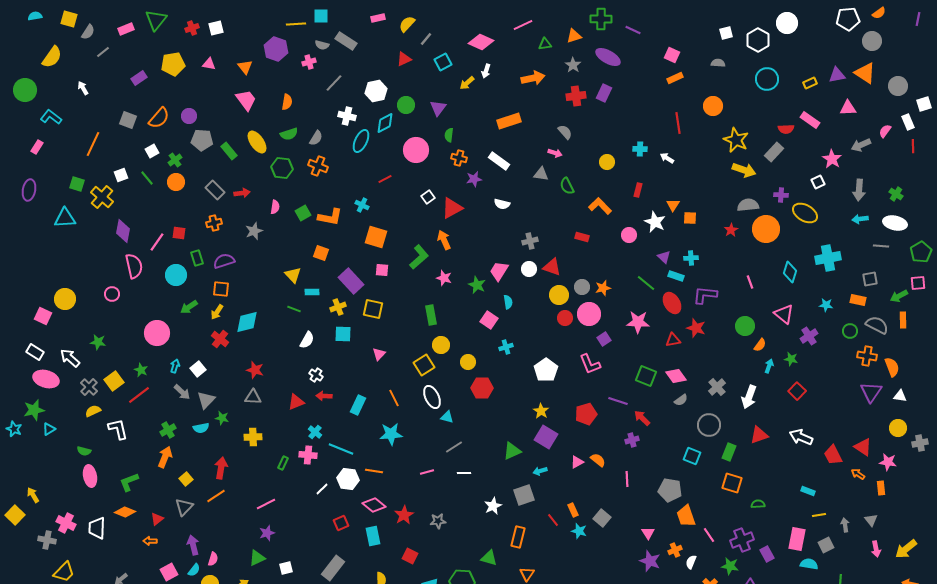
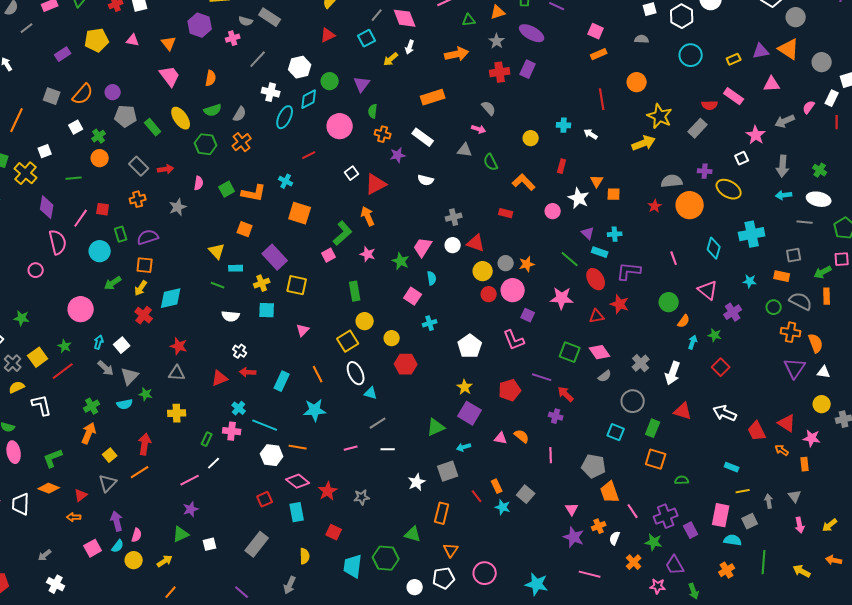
gray line: (426, 39) -> (377, 15), moved
pink diamond: (481, 42) -> (405, 18), turned 45
white rectangle: (908, 122) -> (832, 98), turned 49
orange cross: (318, 166) -> (242, 142), turned 30
yellow arrow: (744, 170) -> (644, 143), moved, turned -40
green line: (147, 178) -> (74, 178), moved, turned -56
pink square: (382, 270) -> (329, 255), moved, turned -32
purple square: (604, 339) -> (528, 315), turned -32
white semicircle: (307, 340) -> (231, 316), turned 66
red triangle: (759, 435) -> (683, 411), turned 36
purple cross: (632, 440) -> (556, 416), turned 32
pink triangle: (577, 462) -> (501, 438), turned 40
white line: (322, 489) -> (214, 463), moved
yellow arrow: (906, 549) -> (830, 525), size x0.7

